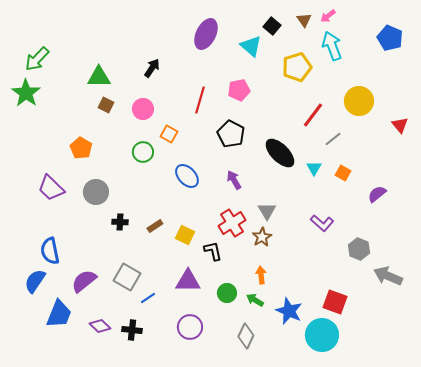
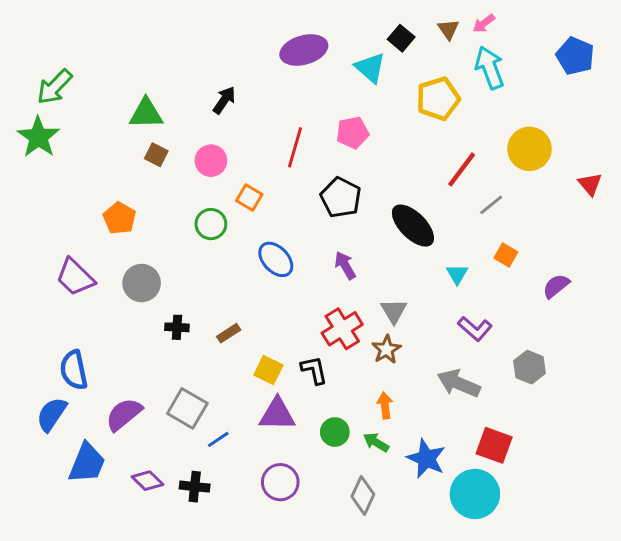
purple ellipse: (206, 34) -> (304, 50), turned 48
cyan triangle: (314, 168) -> (457, 274), moved
yellow square: (185, 235) -> (268, 370), moved
gray arrow: (388, 276) -> (459, 383), moved

